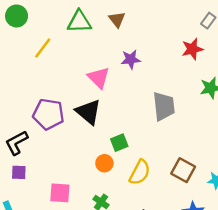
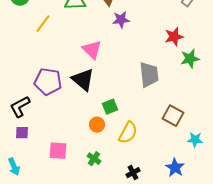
red star: (192, 49) -> (174, 37), moved
purple star: (131, 59) -> (121, 20), moved
brown square: (183, 170) -> (173, 116), moved

